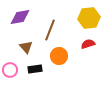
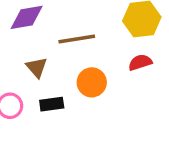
brown line: (50, 30) -> (77, 39), turned 60

